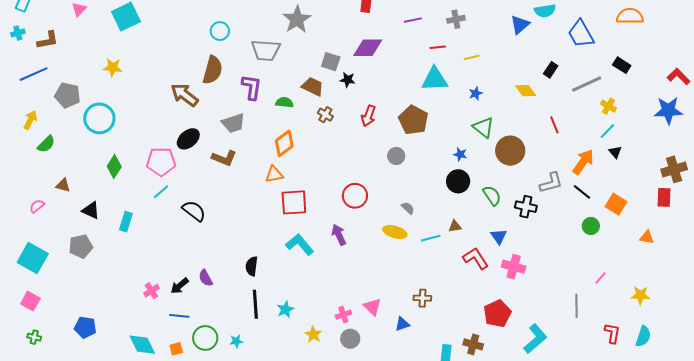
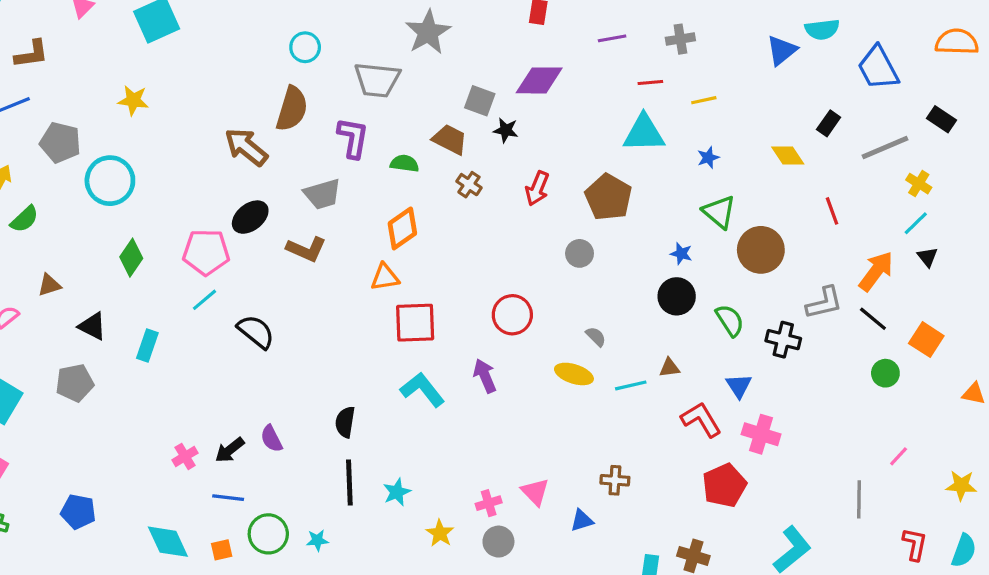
brown triangle: (63, 185) -> (49, 285), turned -35
red pentagon: (497, 314) -> (724, 485), moved

